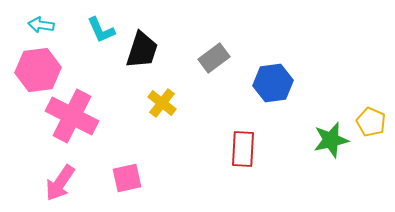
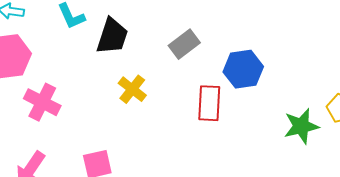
pink cross: (72, 116) -> (42, 102), size x0.7
red rectangle: (243, 149) -> (209, 103), moved

